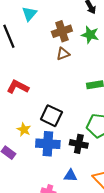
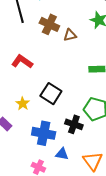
brown cross: (62, 31) -> (49, 24), moved, turned 36
blue cross: (48, 144) -> (44, 133), moved

